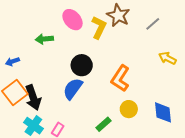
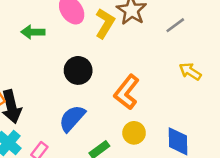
blue semicircle: (73, 89) -> (72, 118), moved

